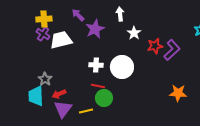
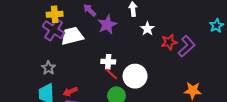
purple cross: (43, 34) -> (54, 30), size x1.5
white circle: (122, 67) -> (135, 76), moved
gray star: (45, 79) -> (48, 68), moved
red line: (98, 86) -> (111, 74), moved, turned 32

